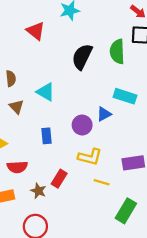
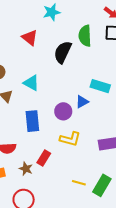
red triangle: (36, 31) -> (30, 38), moved
green semicircle: (117, 52) -> (85, 36), moved
blue rectangle: (46, 136) -> (32, 121), size x1.5
yellow line: (102, 182) -> (79, 183), moved

